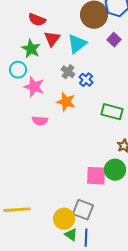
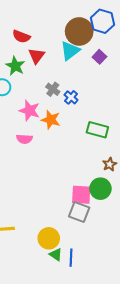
cyan triangle: (77, 44) -> (70, 51), moved
pink star: (34, 87) -> (29, 111), moved
gray square: (83, 210) -> (79, 212), moved

